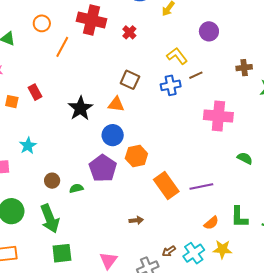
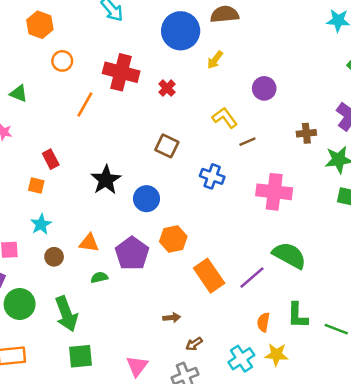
orange circle: (42, 23) -> (62, 61), moved
blue cross: (171, 85) -> (212, 176), moved, turned 30
orange square: (12, 102) -> (36, 186), moved
orange triangle: (116, 104) -> (89, 243), moved
blue circle: (113, 135) -> (146, 199), moved
green semicircle: (245, 158) -> (289, 255), moved, size x1.8
brown circle: (52, 181) -> (54, 257), moved
purple line: (201, 187) -> (252, 278), turned -30
orange semicircle: (211, 223) -> (263, 322), turned 140
brown arrow: (169, 251) -> (194, 344), moved

